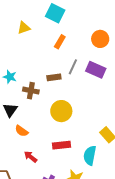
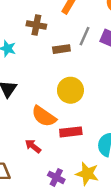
brown cross: (31, 91) -> (36, 25), moved
orange semicircle: (22, 131) -> (44, 116), moved, size x1.5

